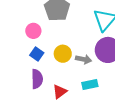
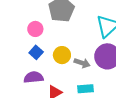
purple semicircle: (37, 79) -> (34, 77), turned -102

